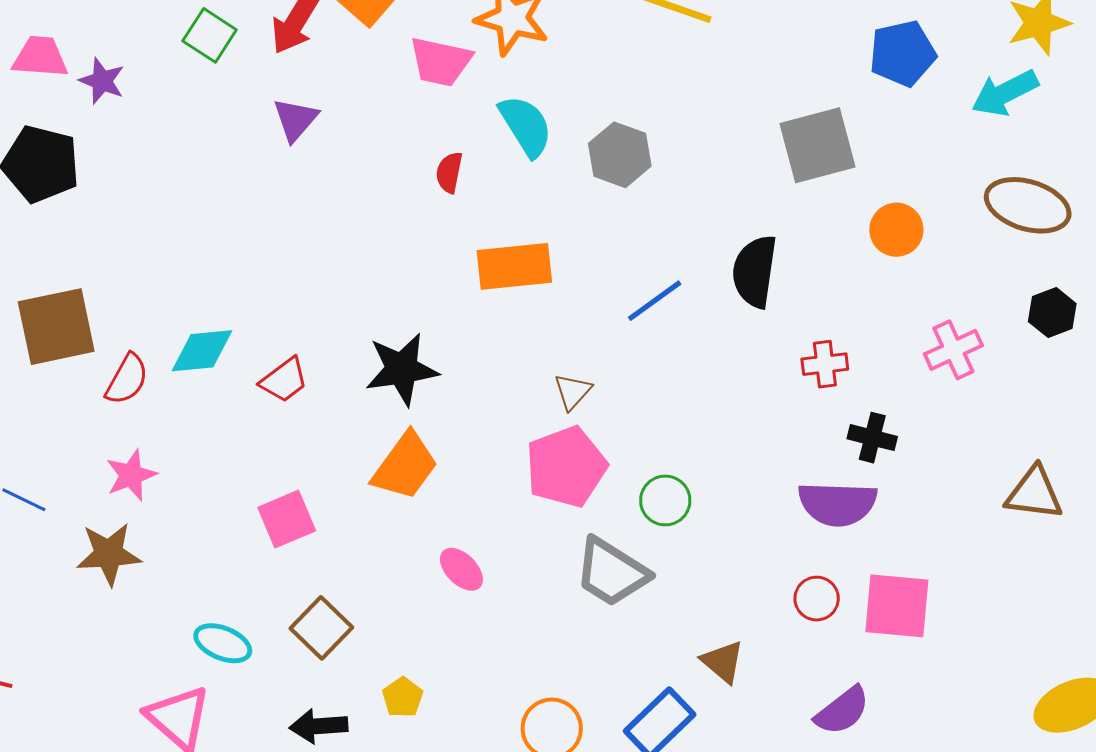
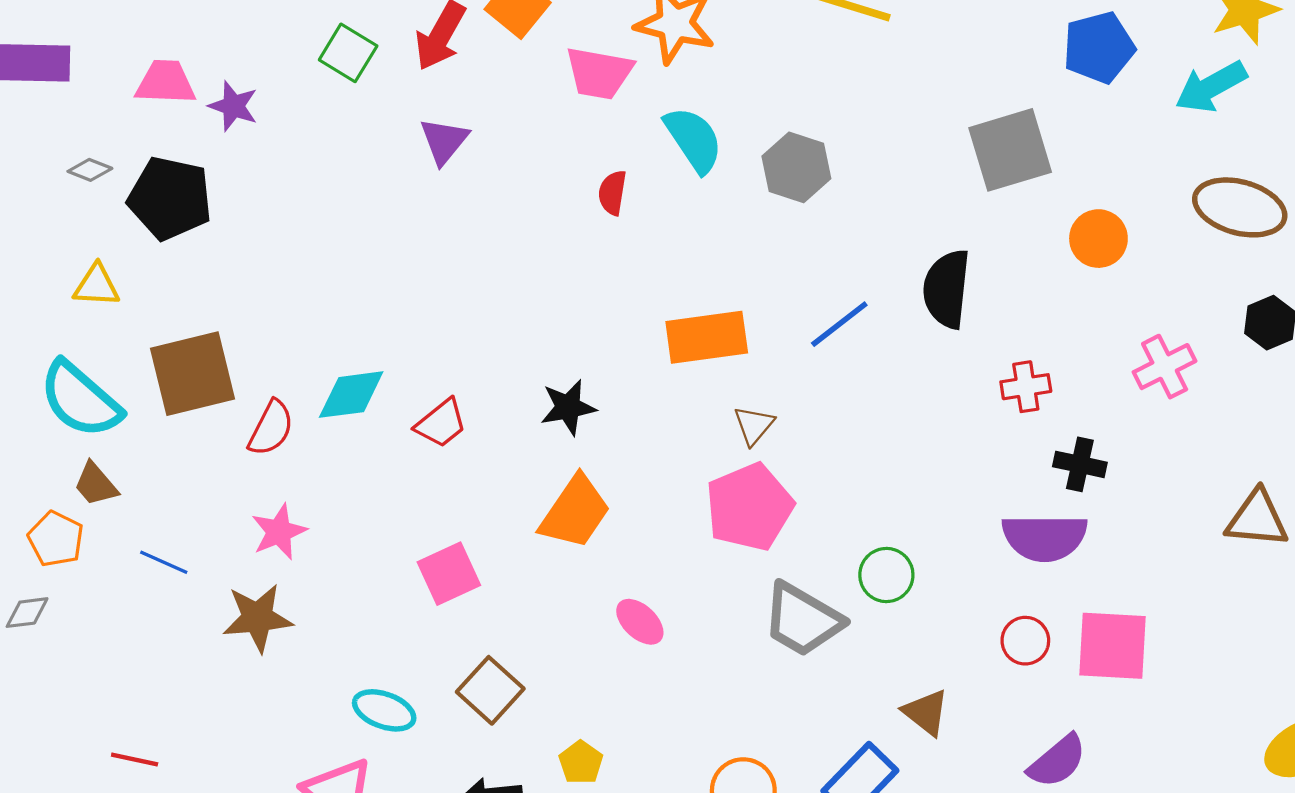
orange rectangle: (514, 266) -> (707, 337), moved
black star: (402, 369) -> (568, 407), size x0.7
green circle: (665, 500) -> (886, 575), moved

